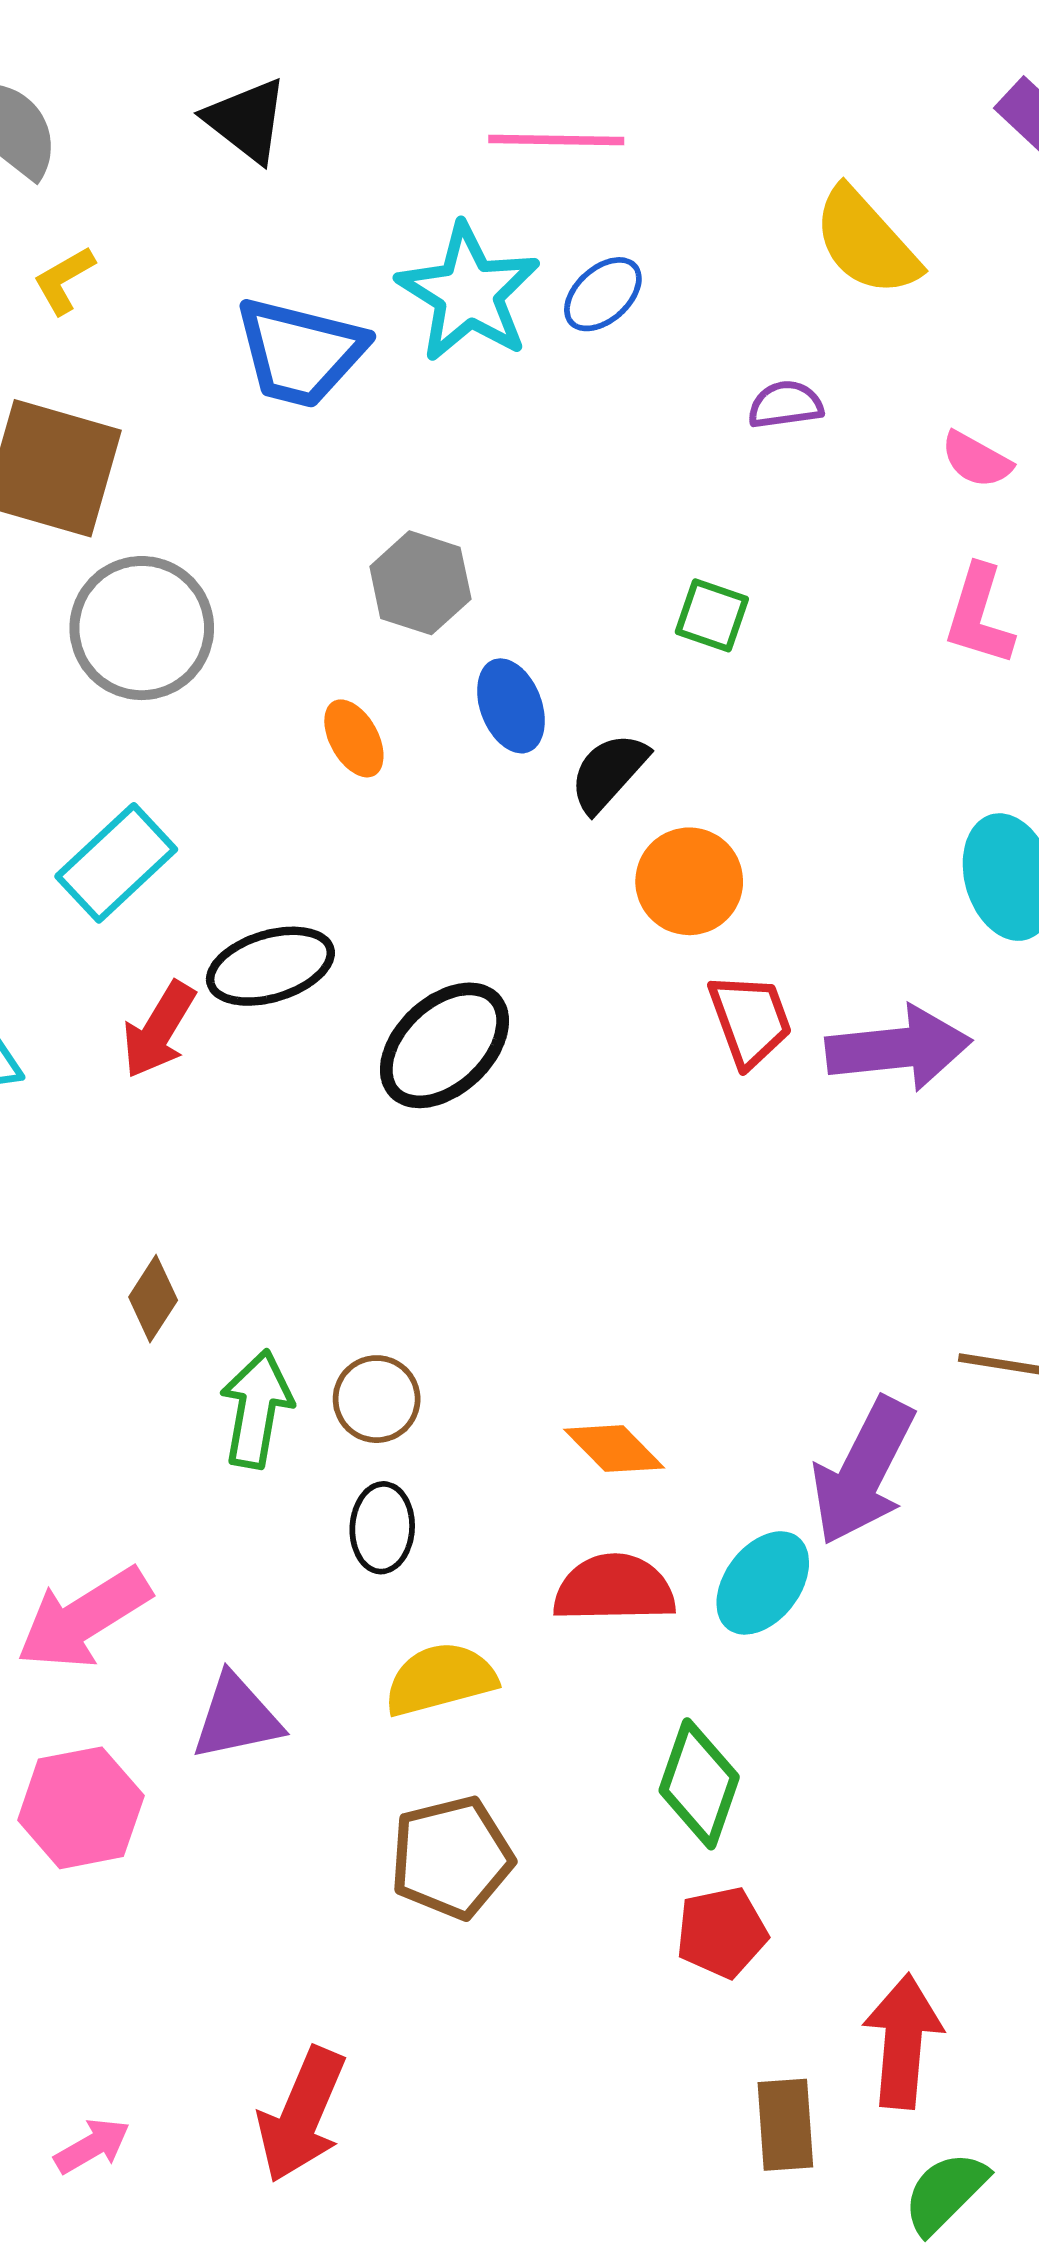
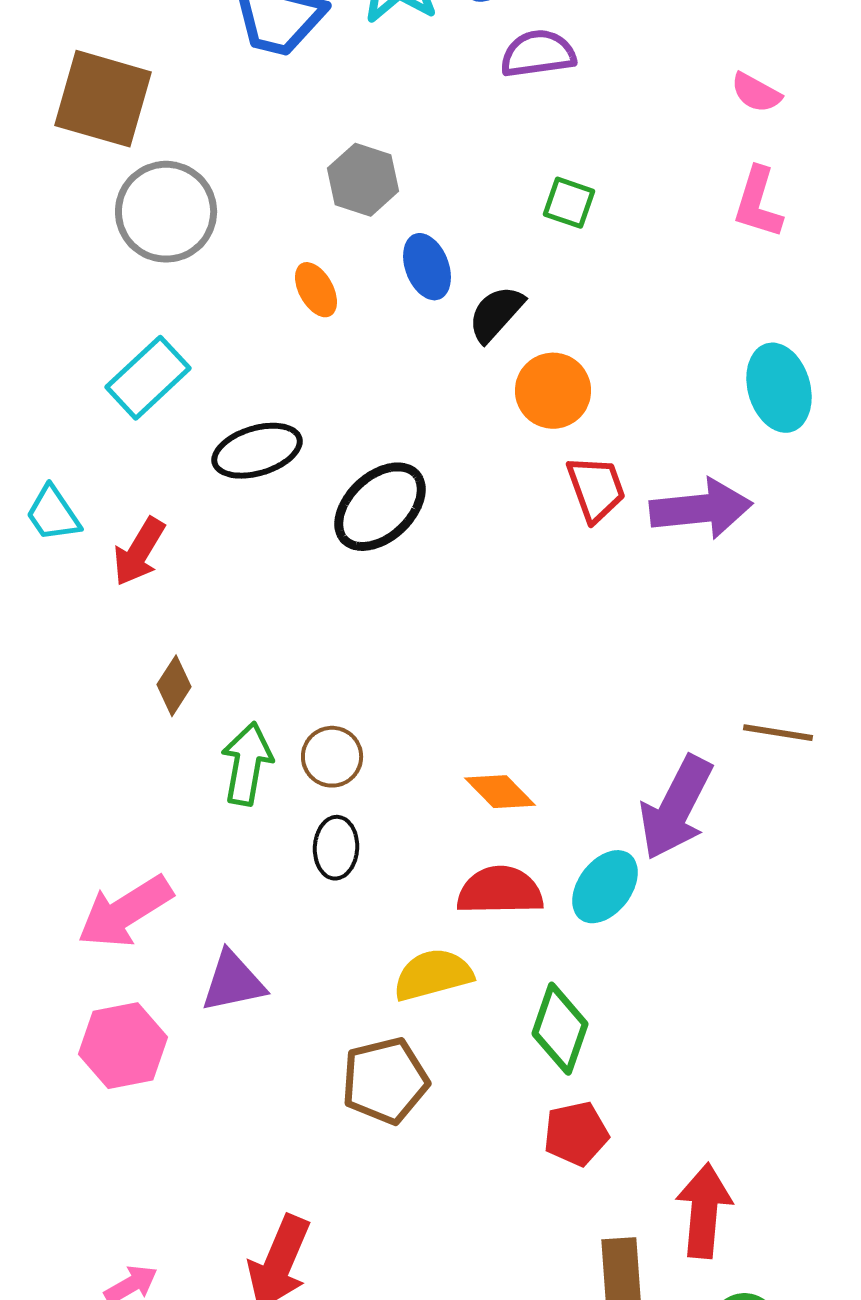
purple semicircle: (785, 405) -> (538, 54), moved, size x1.4
red arrow: (159, 1030) -> (139, 552), moved
yellow semicircle: (440, 1679) -> (433, 975), moved

